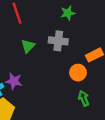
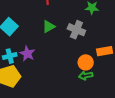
green arrow: (84, 98) -> (86, 76), moved, turned -96

